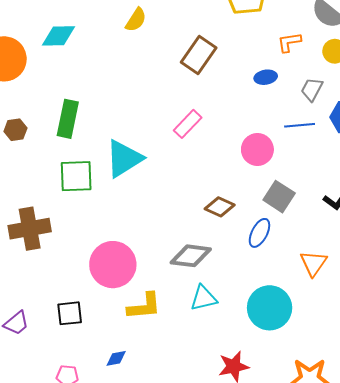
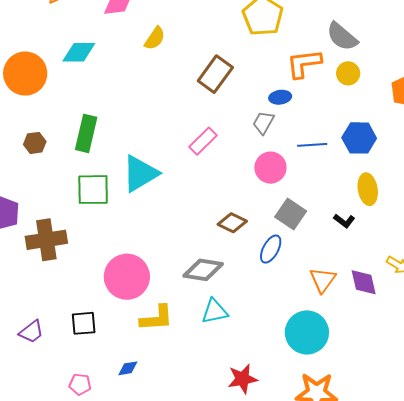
orange L-shape: (289, 42) -> (304, 64), size x1.5
gray trapezoid: (312, 89) -> (263, 123), moved
cyan circle: (270, 308) -> (307, 332), moved

